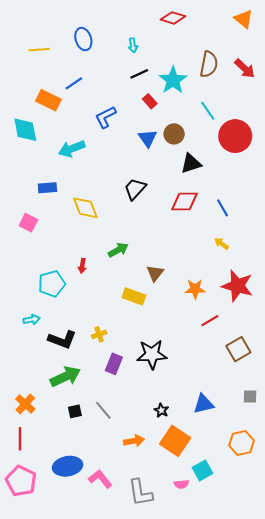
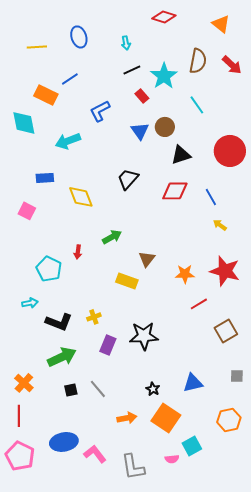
orange triangle: (244, 19) -> (221, 24), moved
red circle: (235, 136) -> (230, 151), moved
yellow arrow: (222, 244) -> (220, 225), moved
cyan pentagon: (52, 284) -> (49, 269), turned -30

